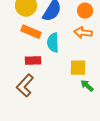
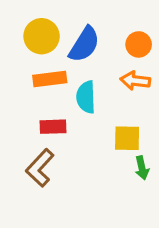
orange rectangle: (31, 32) -> (50, 79), turned -30
green arrow: (87, 86) -> (142, 168), turned -144

